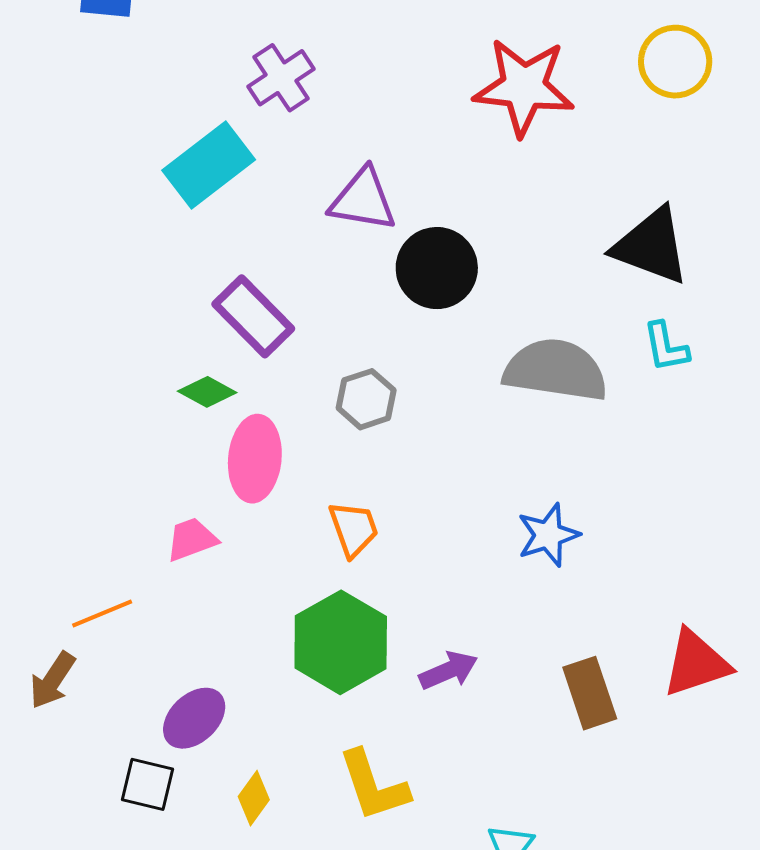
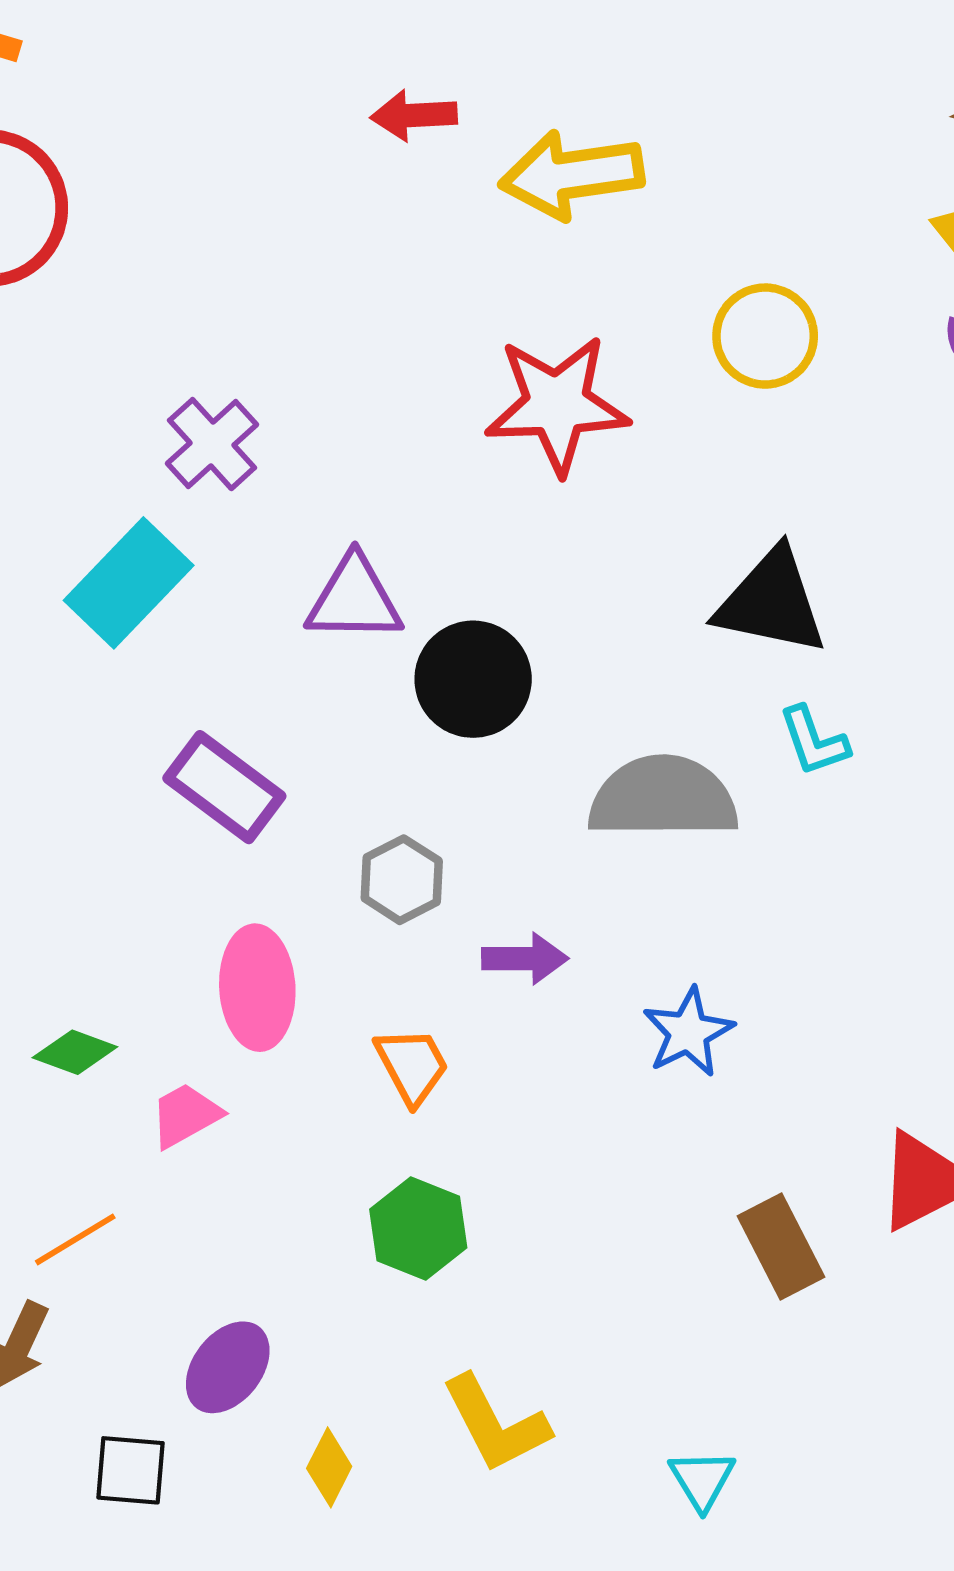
green diamond: (207, 392) -> (75, 1052), moved
green hexagon: (341, 642) -> (418, 1229), size x0.7
purple arrow: (448, 670) -> (525, 959), moved, turned 32
black square: (148, 784) -> (131, 1470), moved

